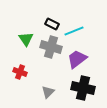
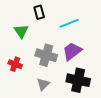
black rectangle: (52, 24) -> (39, 12), moved, turned 48
gray cross: (51, 47) -> (46, 55), moved

